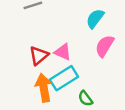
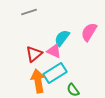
cyan semicircle: (95, 19) -> (62, 38), moved
pink semicircle: (105, 46) -> (89, 32), moved

